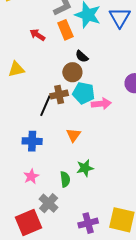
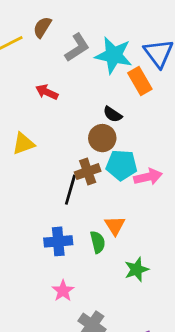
orange rectangle: (65, 30) -> (140, 81), moved
green semicircle: (65, 179) -> (98, 242), moved

